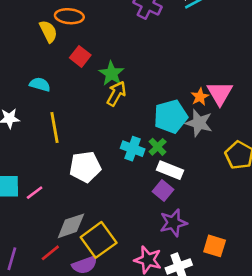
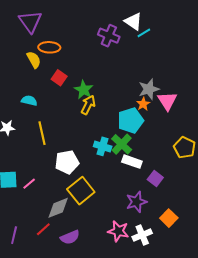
orange star: (200, 97) -> (143, 104), moved
gray star: (199, 123) -> (149, 89), moved, turned -30
green cross: (158, 147) -> (122, 144), size x1.5
purple square: (163, 190) -> (155, 178), moved
yellow square: (99, 240) -> (81, 191), moved
orange square: (215, 246) -> (169, 218), turned 30

